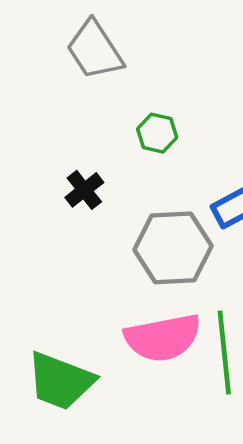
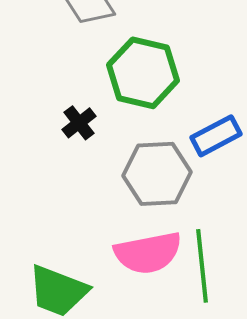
green hexagon: (157, 133) -> (143, 73), size x2.0

